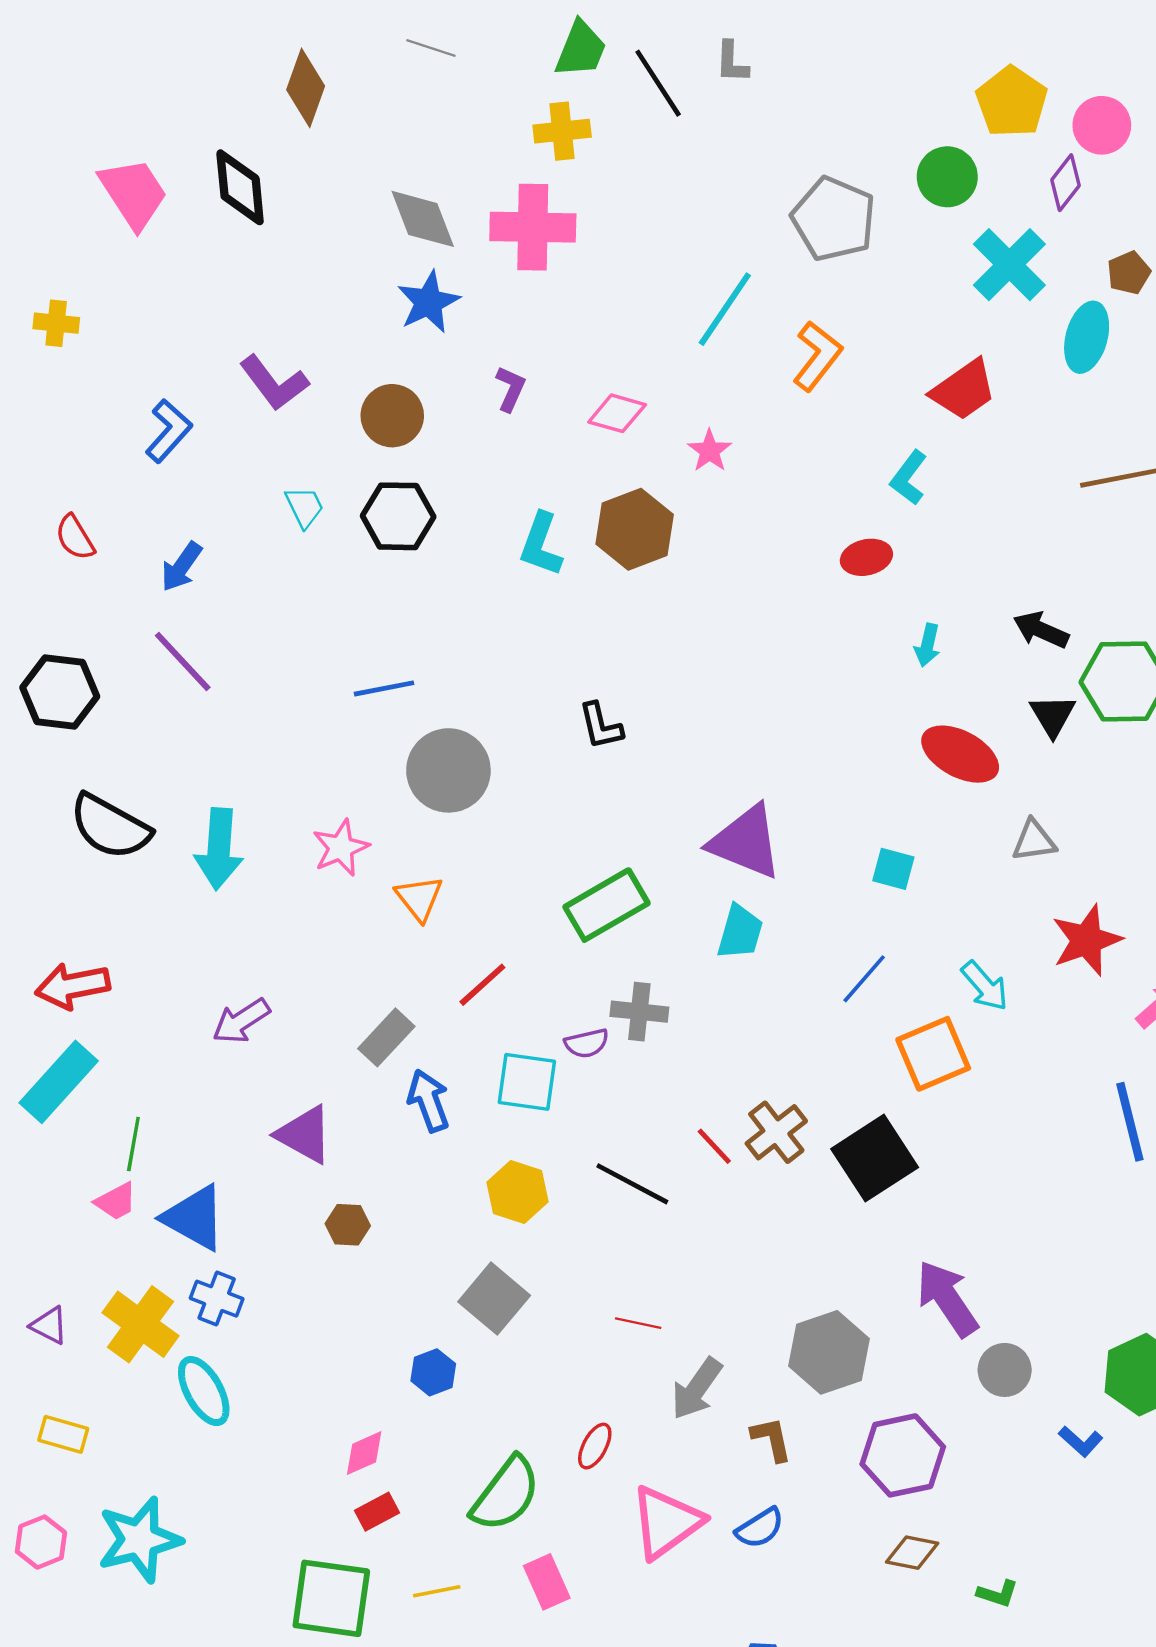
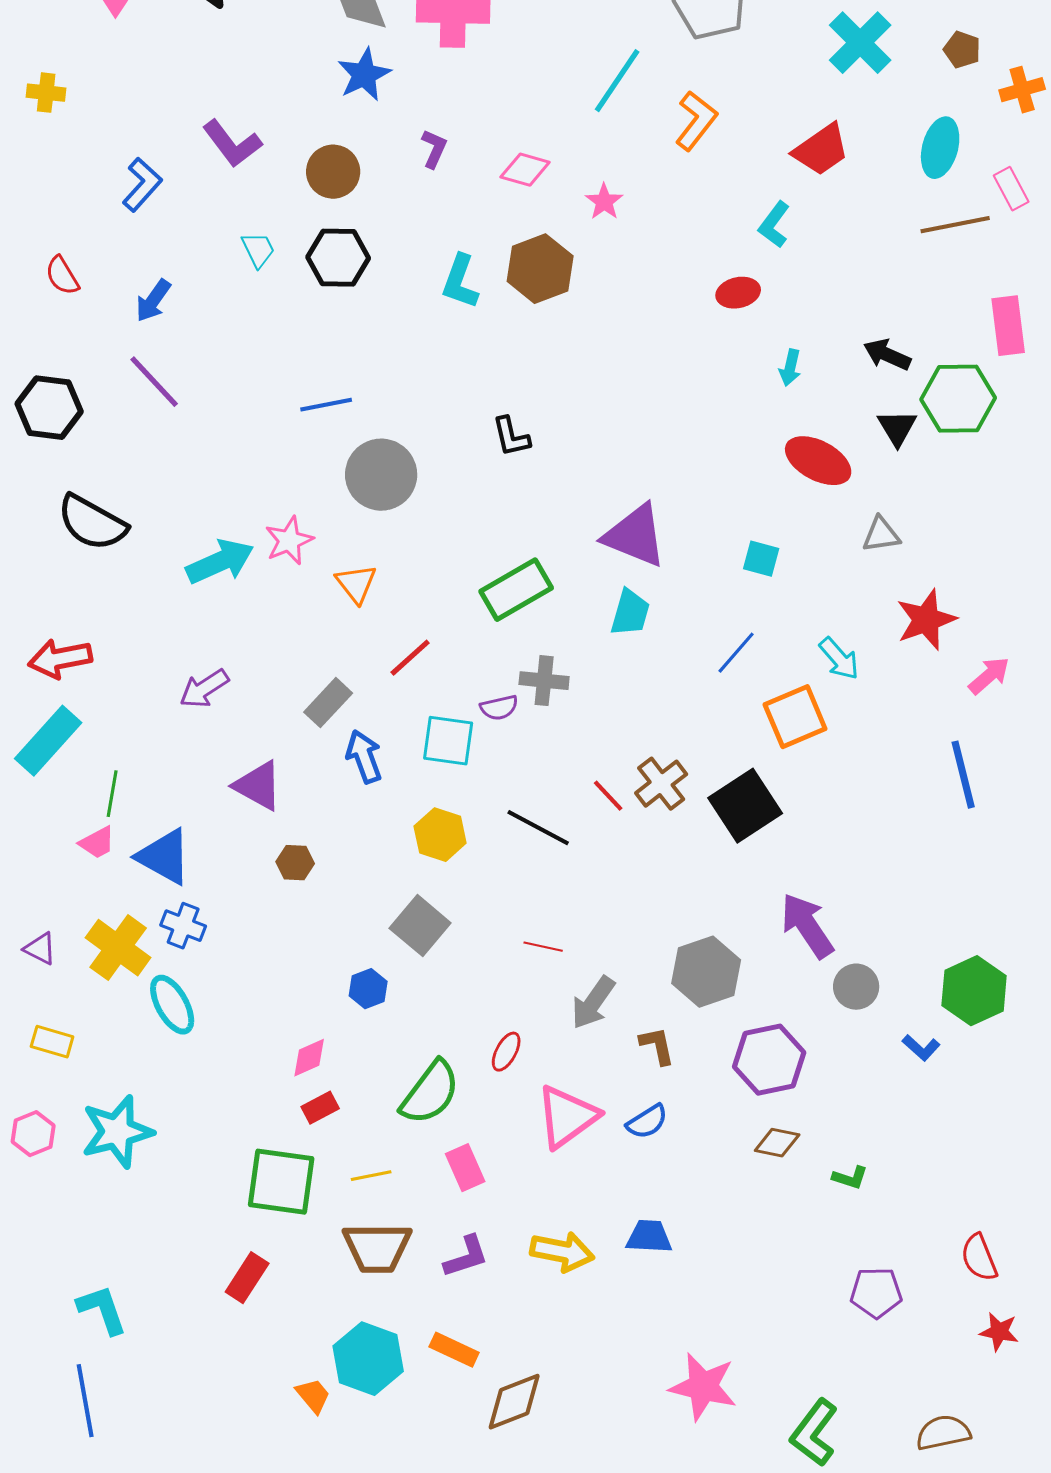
brown pentagon: (1129, 273) -> (962, 50), turned -30
cyan ellipse: (1087, 337) -> (940, 148), moved
cyan arrow: (219, 849) -> (220, 562), moved, turned -118

